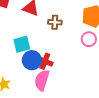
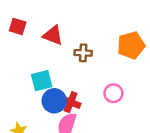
pink circle: (89, 39) -> (113, 93), moved

